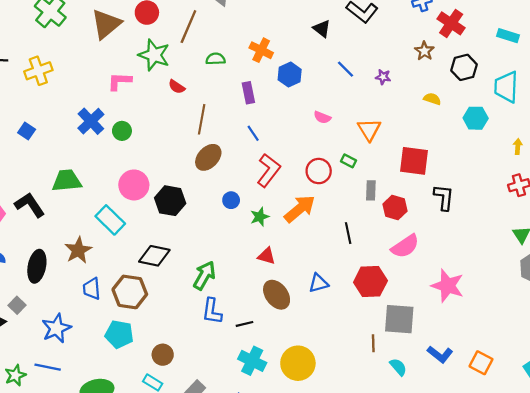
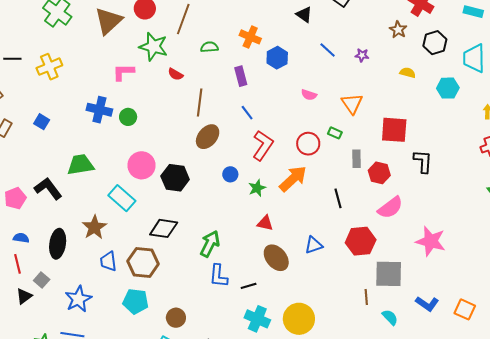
blue cross: (91, 121) -> (99, 110), turned -30

